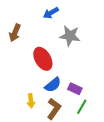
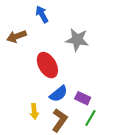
blue arrow: (51, 13) -> (42, 14), moved, turned 91
brown arrow: (15, 33) -> (17, 36), turned 48

